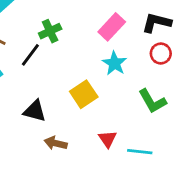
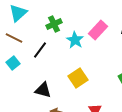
green cross: (50, 31) -> (54, 24), moved
cyan star: (115, 63) -> (75, 40), moved

